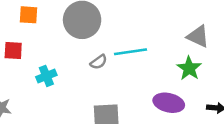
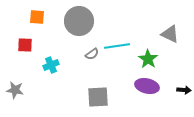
green star: (189, 68) -> (148, 59), moved

